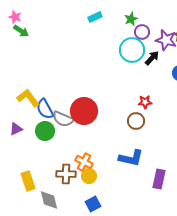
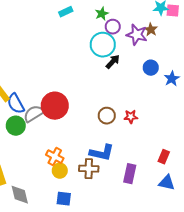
black arrow: (152, 58) -> (113, 62), moved
red star: (145, 102) -> (131, 117), moved
gray semicircle: (63, 119) -> (34, 114), turned 125
brown cross: (66, 174) -> (89, 169), moved
blue square: (93, 204) -> (64, 199), turned 35

